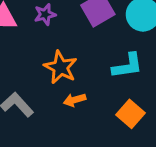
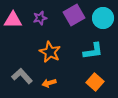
orange arrow: (75, 100) -> (49, 83), moved

